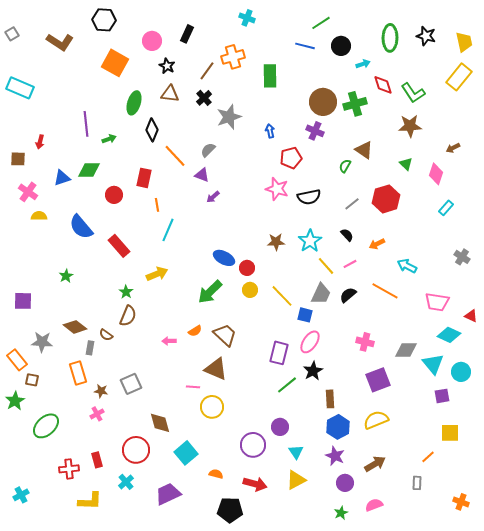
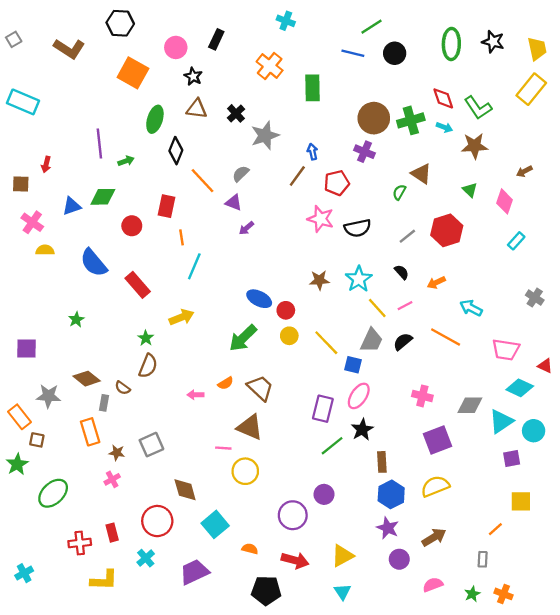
orange cross: (233, 57) -> (270, 66), turned -35
cyan arrow: (363, 64) -> (444, 127), moved, turned 40
brown line: (207, 71) -> (297, 176), moved
cyan triangle: (433, 364) -> (501, 421), turned 35
cyan triangle: (296, 452) -> (343, 592), moved
orange cross: (461, 502) -> (503, 594), moved
green star: (341, 513) -> (472, 594), moved

